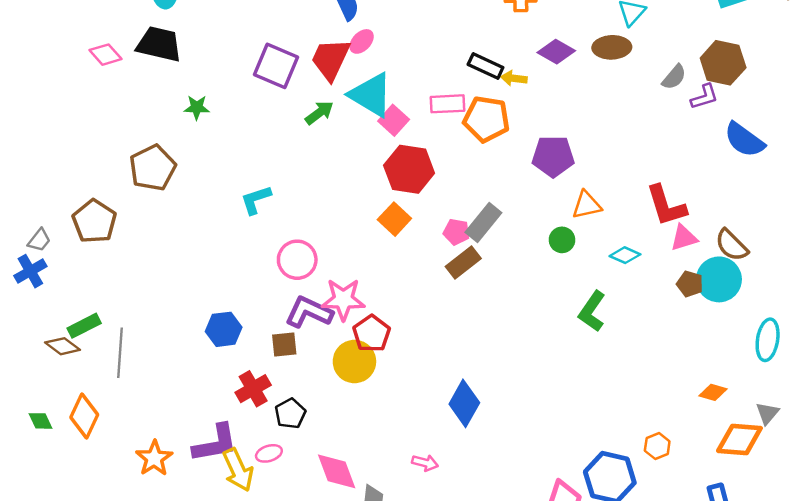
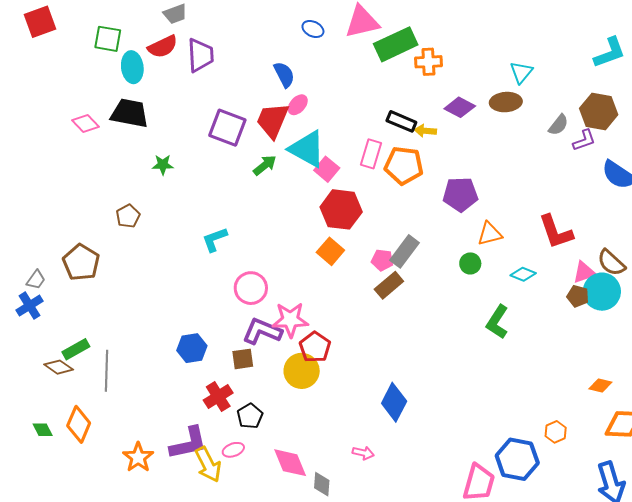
pink rectangle: (447, 104) -> (371, 154), turned -68
brown pentagon: (153, 168) -> (128, 216), size x0.6
pink triangle: (684, 238) -> (584, 272), moved

